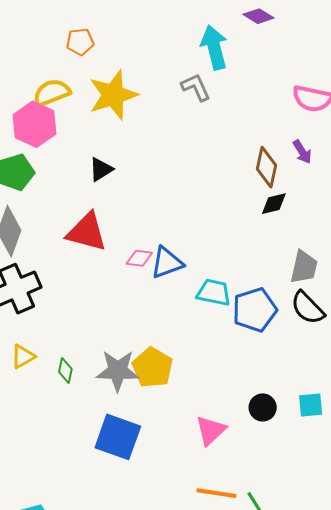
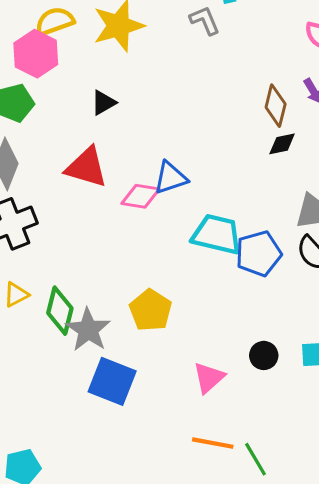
pink diamond: (139, 258) -> (140, 196), size x1.4
blue triangle: (167, 263) -> (171, 178), moved
cyan trapezoid: (214, 292) -> (217, 234), size x1.4
green diamond: (65, 371) -> (60, 311), size x1.8
gray star: (118, 371) -> (88, 330), moved, turned 30

